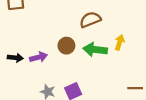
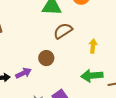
green arrow: (95, 50) -> (92, 76), moved

